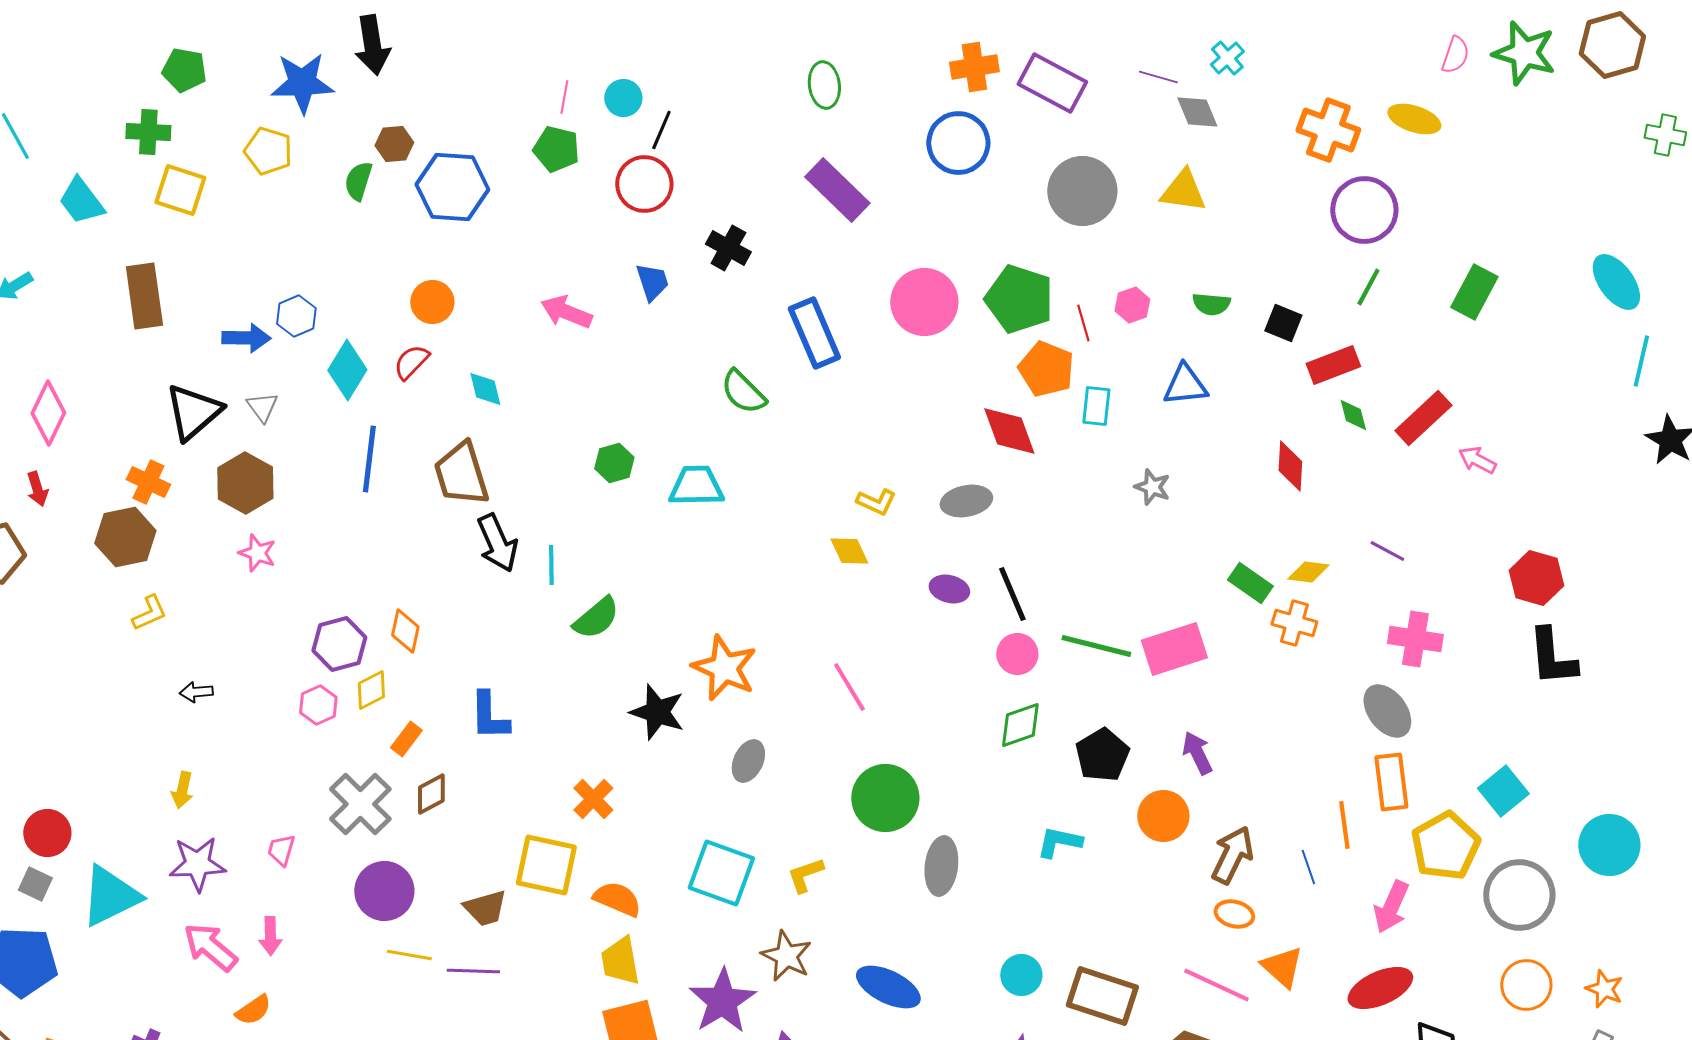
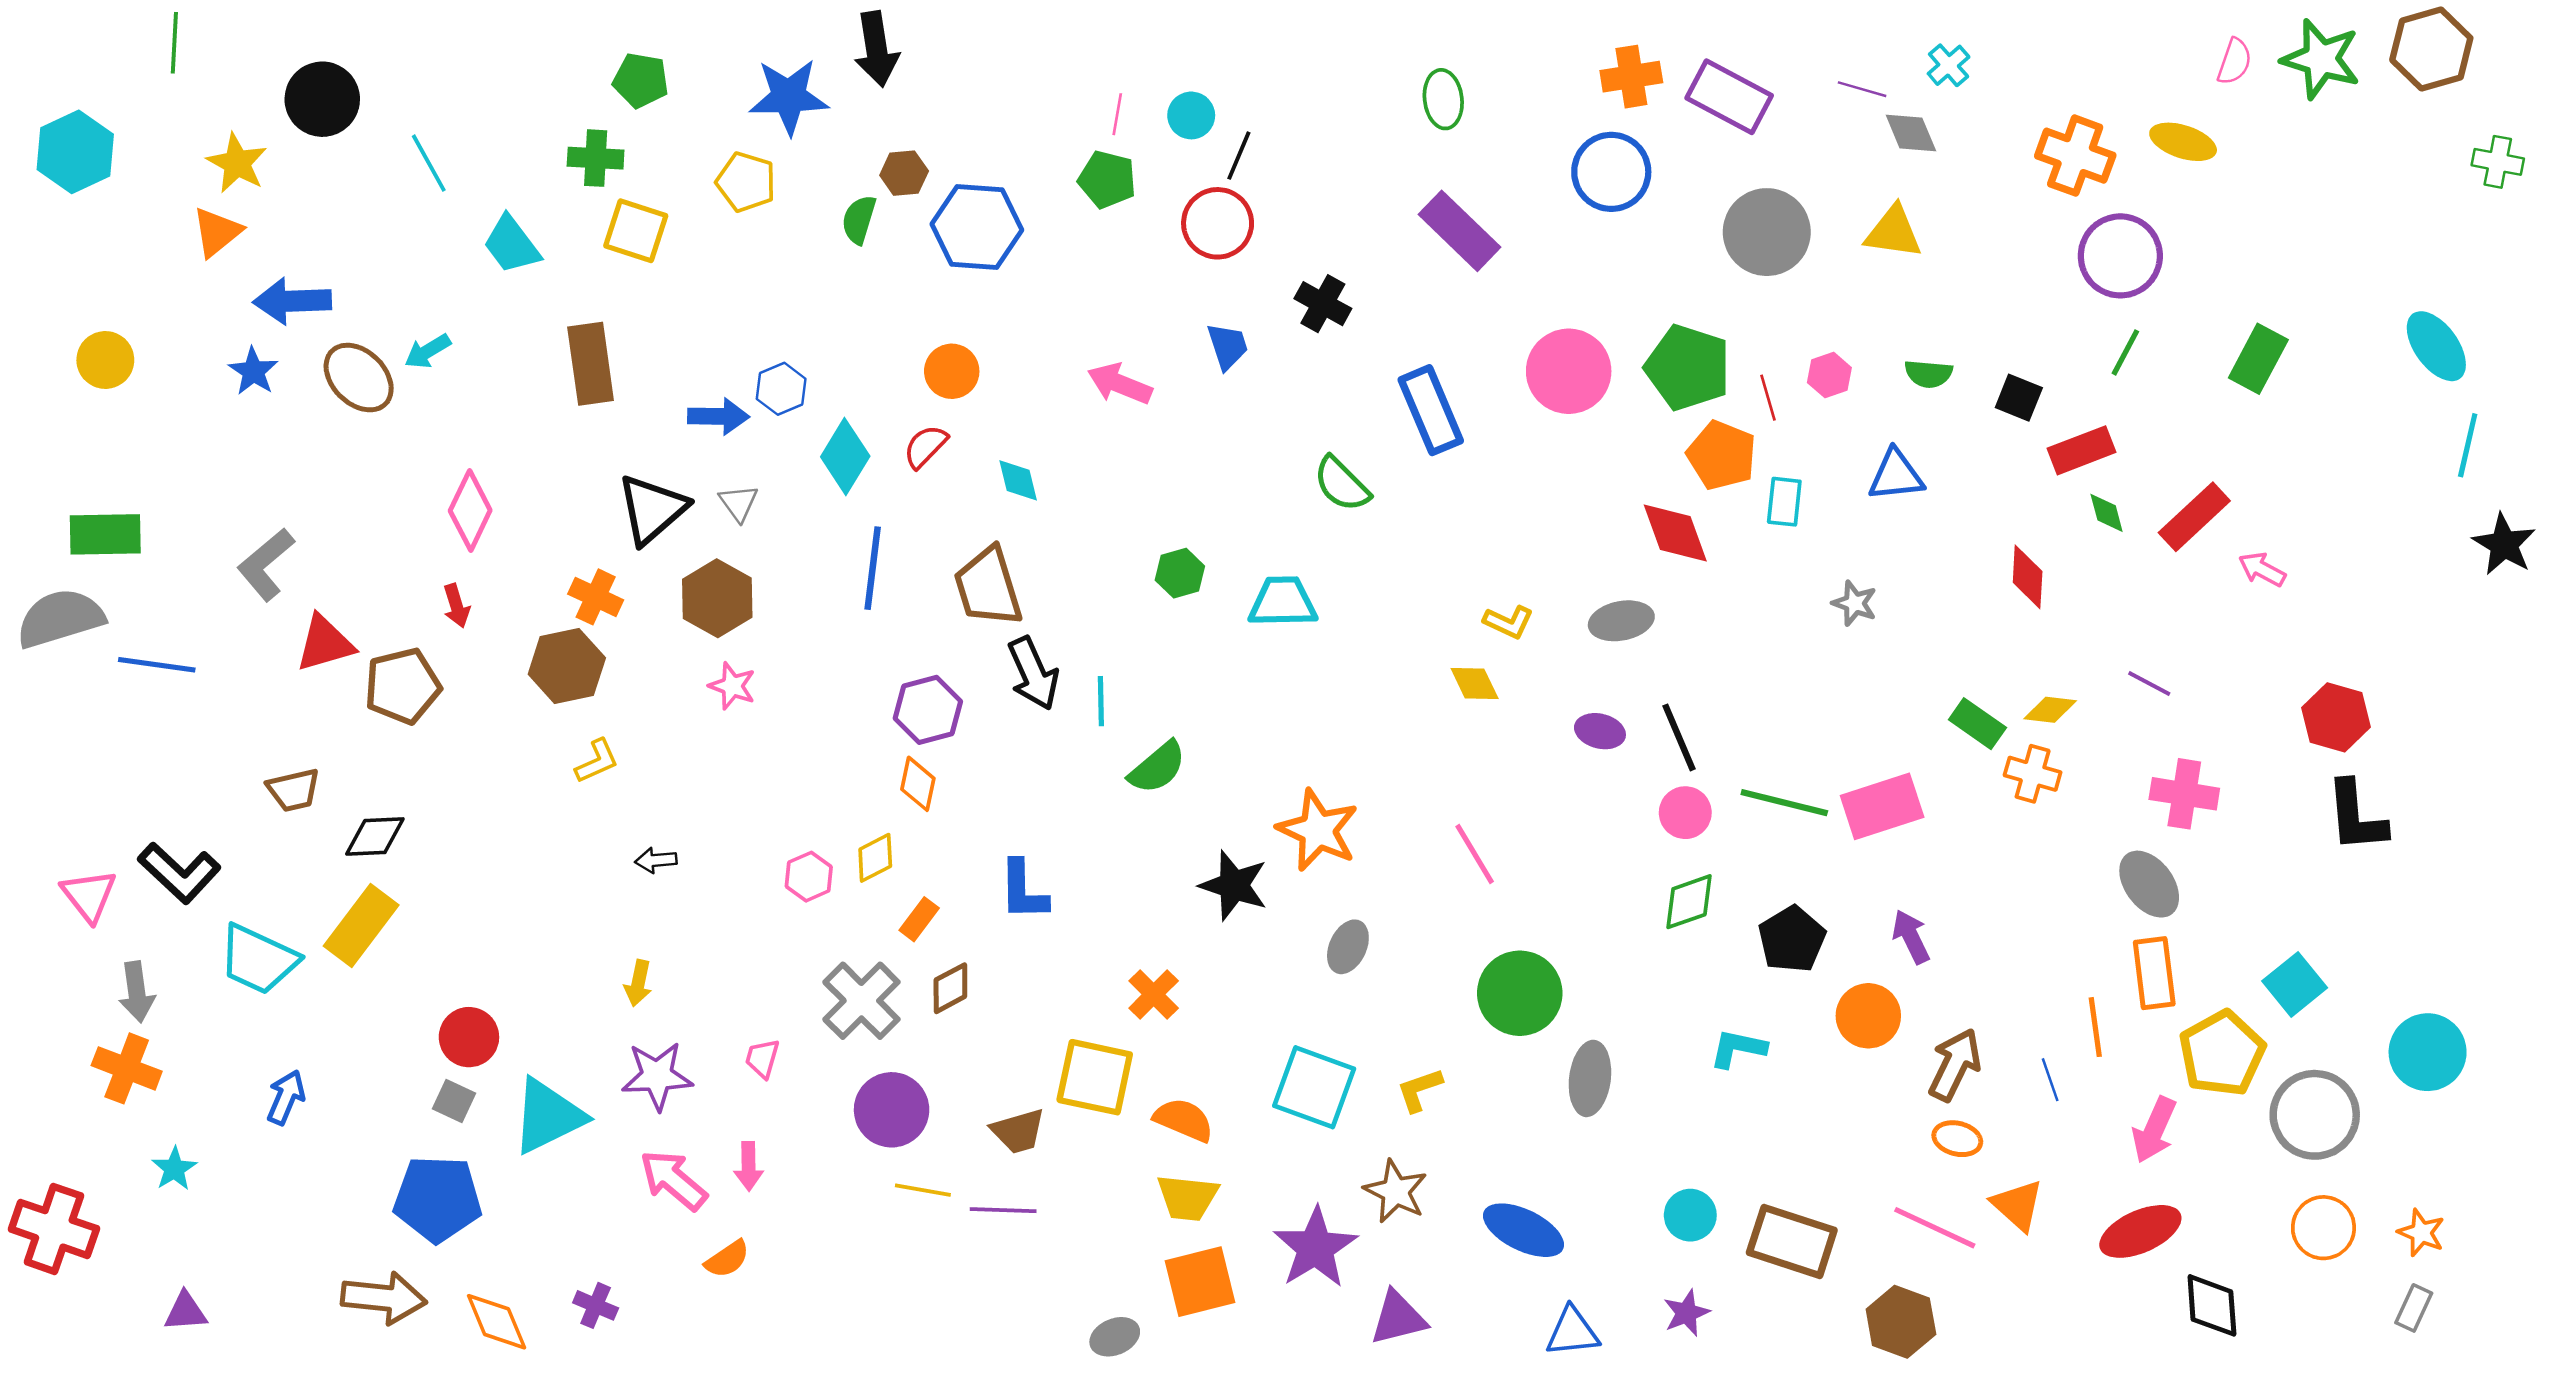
purple hexagon: (339, 644) -> (928, 710), moved
yellow trapezoid: (620, 961) -> (1187, 1198), turned -74

